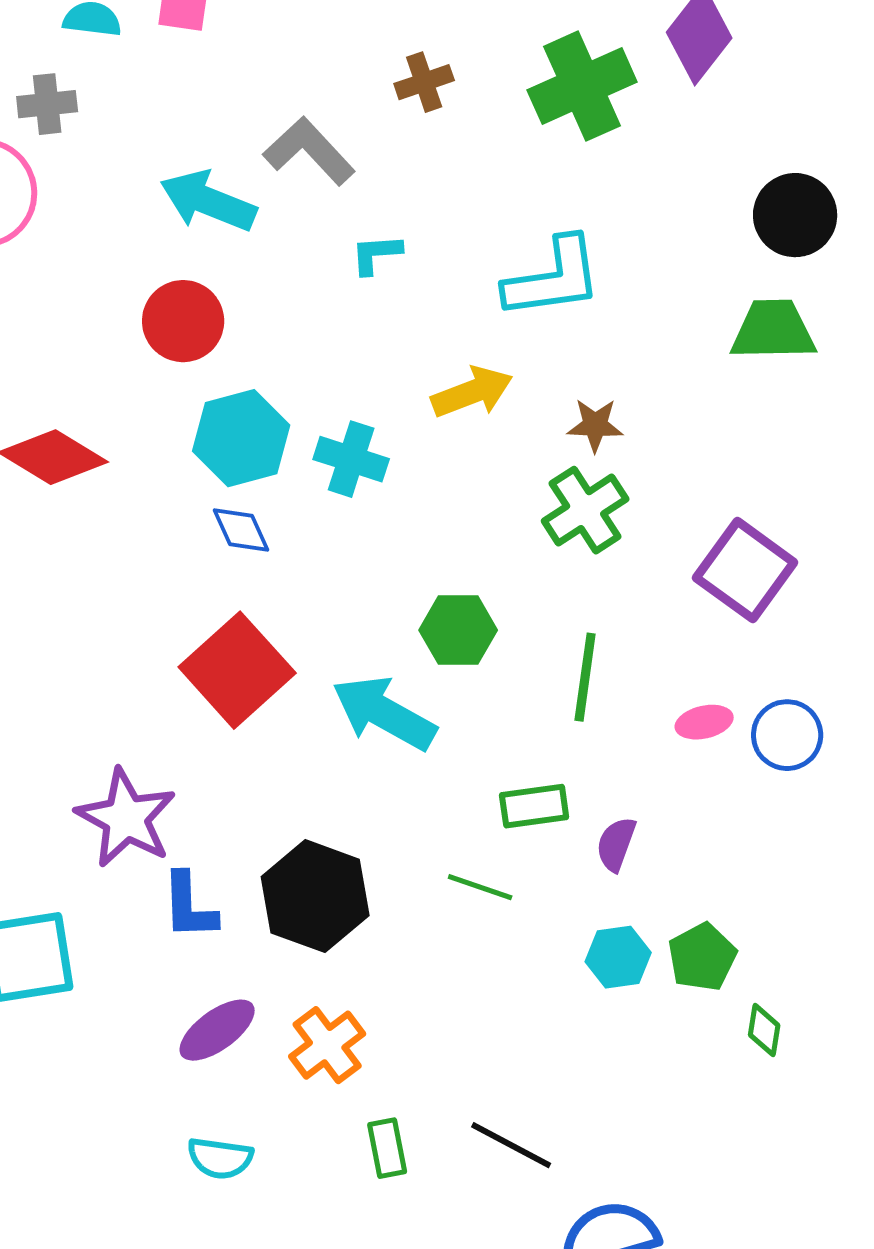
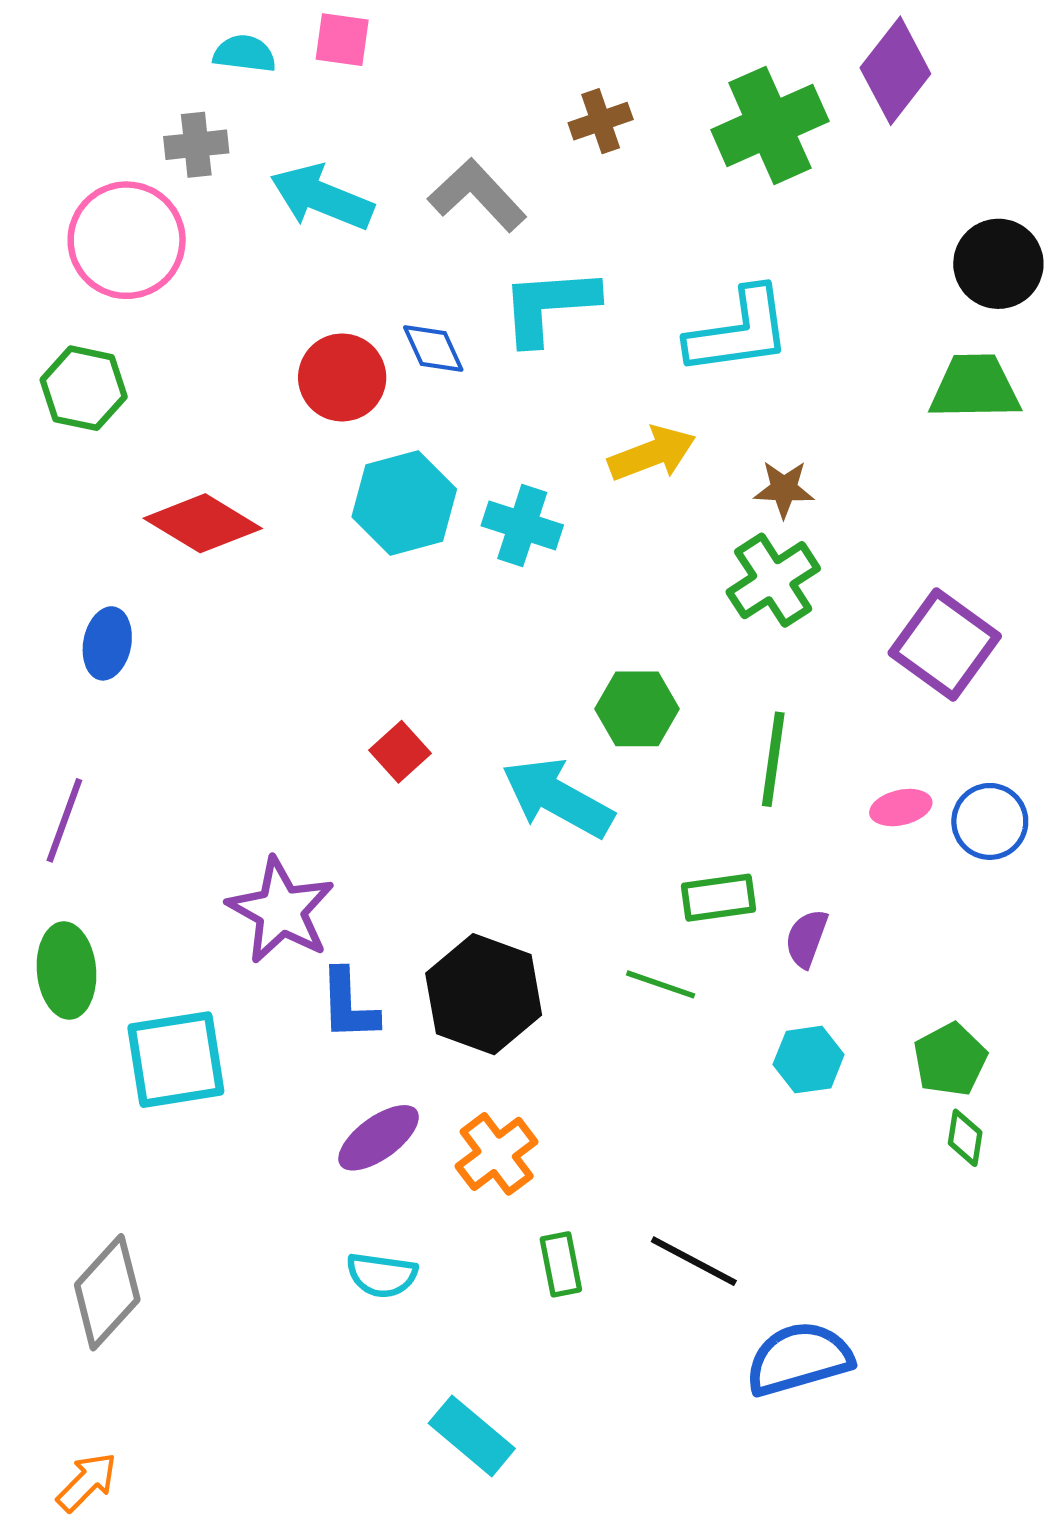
cyan arrow: (208, 201) -> (322, 197), moved
cyan L-shape: (376, 254) -> (549, 306), size x1.8
blue diamond: (241, 530) -> (433, 349), moved
red square: (237, 670) -> (400, 752), size x0.5
green pentagon: (702, 957) -> (950, 1060), moved

